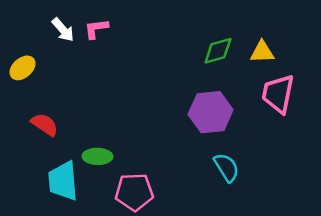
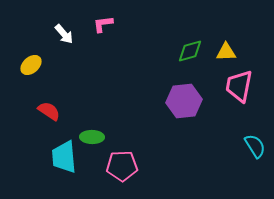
pink L-shape: (96, 29) -> (103, 24), moved
cyan semicircle: (226, 167) -> (255, 146), moved

